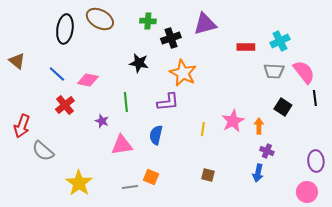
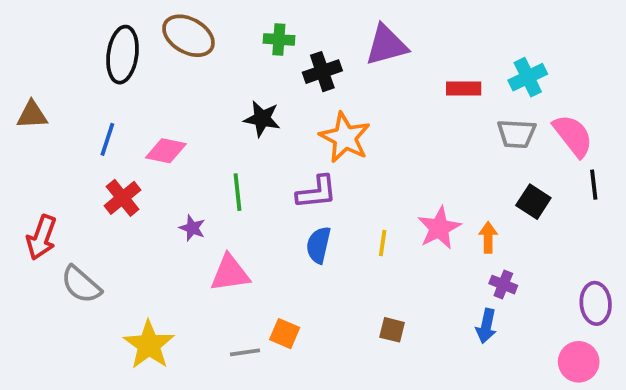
brown triangle: (17, 61) -> (32, 115), turned -42
blue line: (57, 74) -> (107, 139), turned 66
blue semicircle: (156, 135) -> (319, 245), moved

